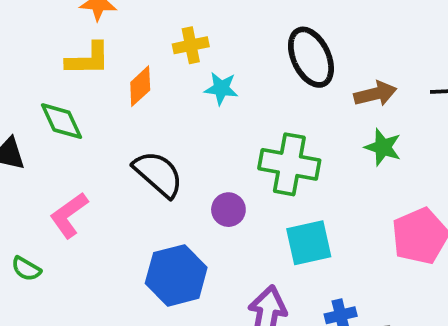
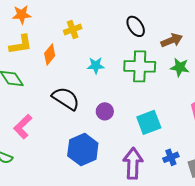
black ellipse: (311, 57) -> (136, 26), size x0.7
cyan star: (221, 88) -> (96, 65), moved
green cross: (289, 164) -> (140, 66), moved

